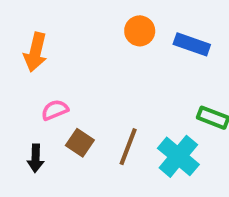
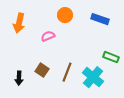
orange circle: (140, 31) -> (65, 15), moved
pink semicircle: (55, 110) -> (48, 36), moved

